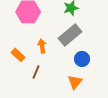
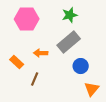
orange arrow: (42, 46) -> (41, 53), turned -80
orange triangle: (75, 82) -> (92, 89), moved

